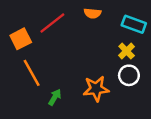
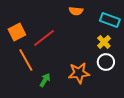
red line: (52, 23) -> (44, 38), moved

